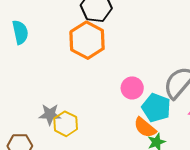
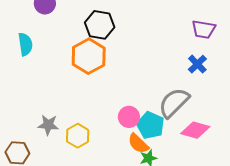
pink circle: (132, 88) -> (129, 117), moved
yellow hexagon: (66, 124) -> (78, 136), moved

